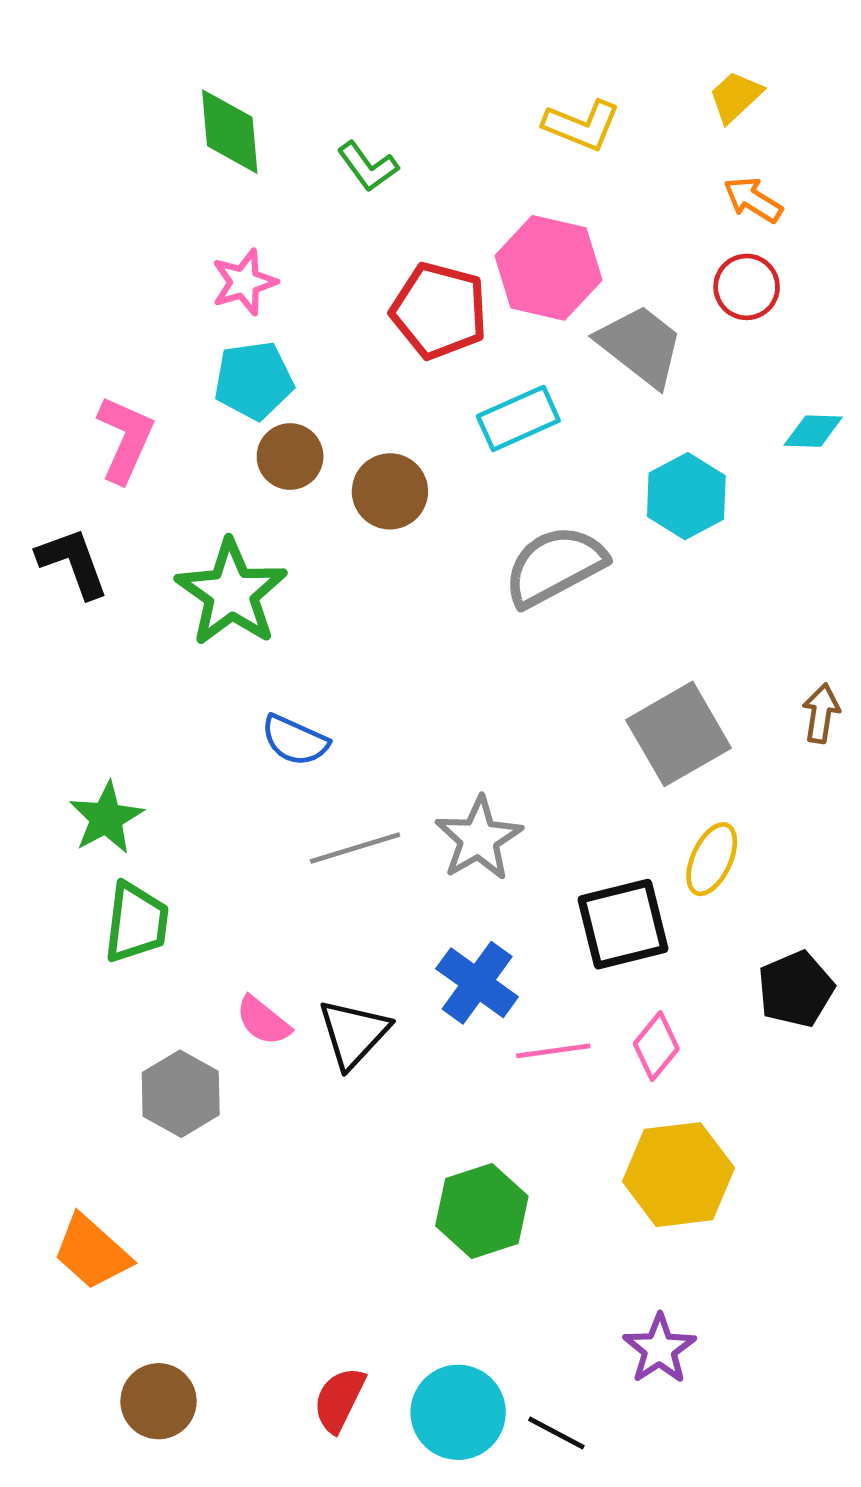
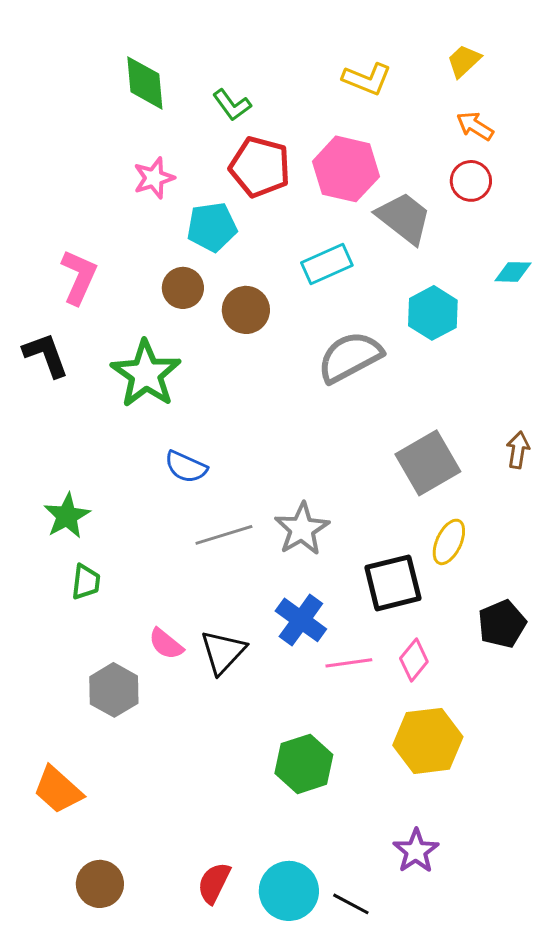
red pentagon: (439, 311) -> (260, 167), moved
cyan pentagon: (254, 380) -> (212, 227), moved
green trapezoid: (136, 923) -> (86, 582), size x0.7

